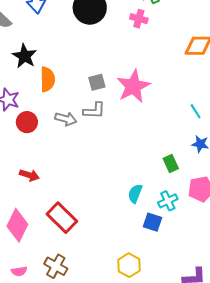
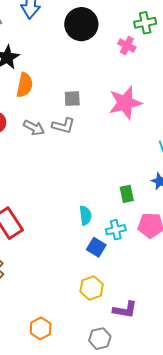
pink star: (133, 86) -> (125, 103), moved
cyan semicircle: (135, 193) -> (85, 215), turned 138
yellow hexagon: (129, 265) -> (92, 288), moved

